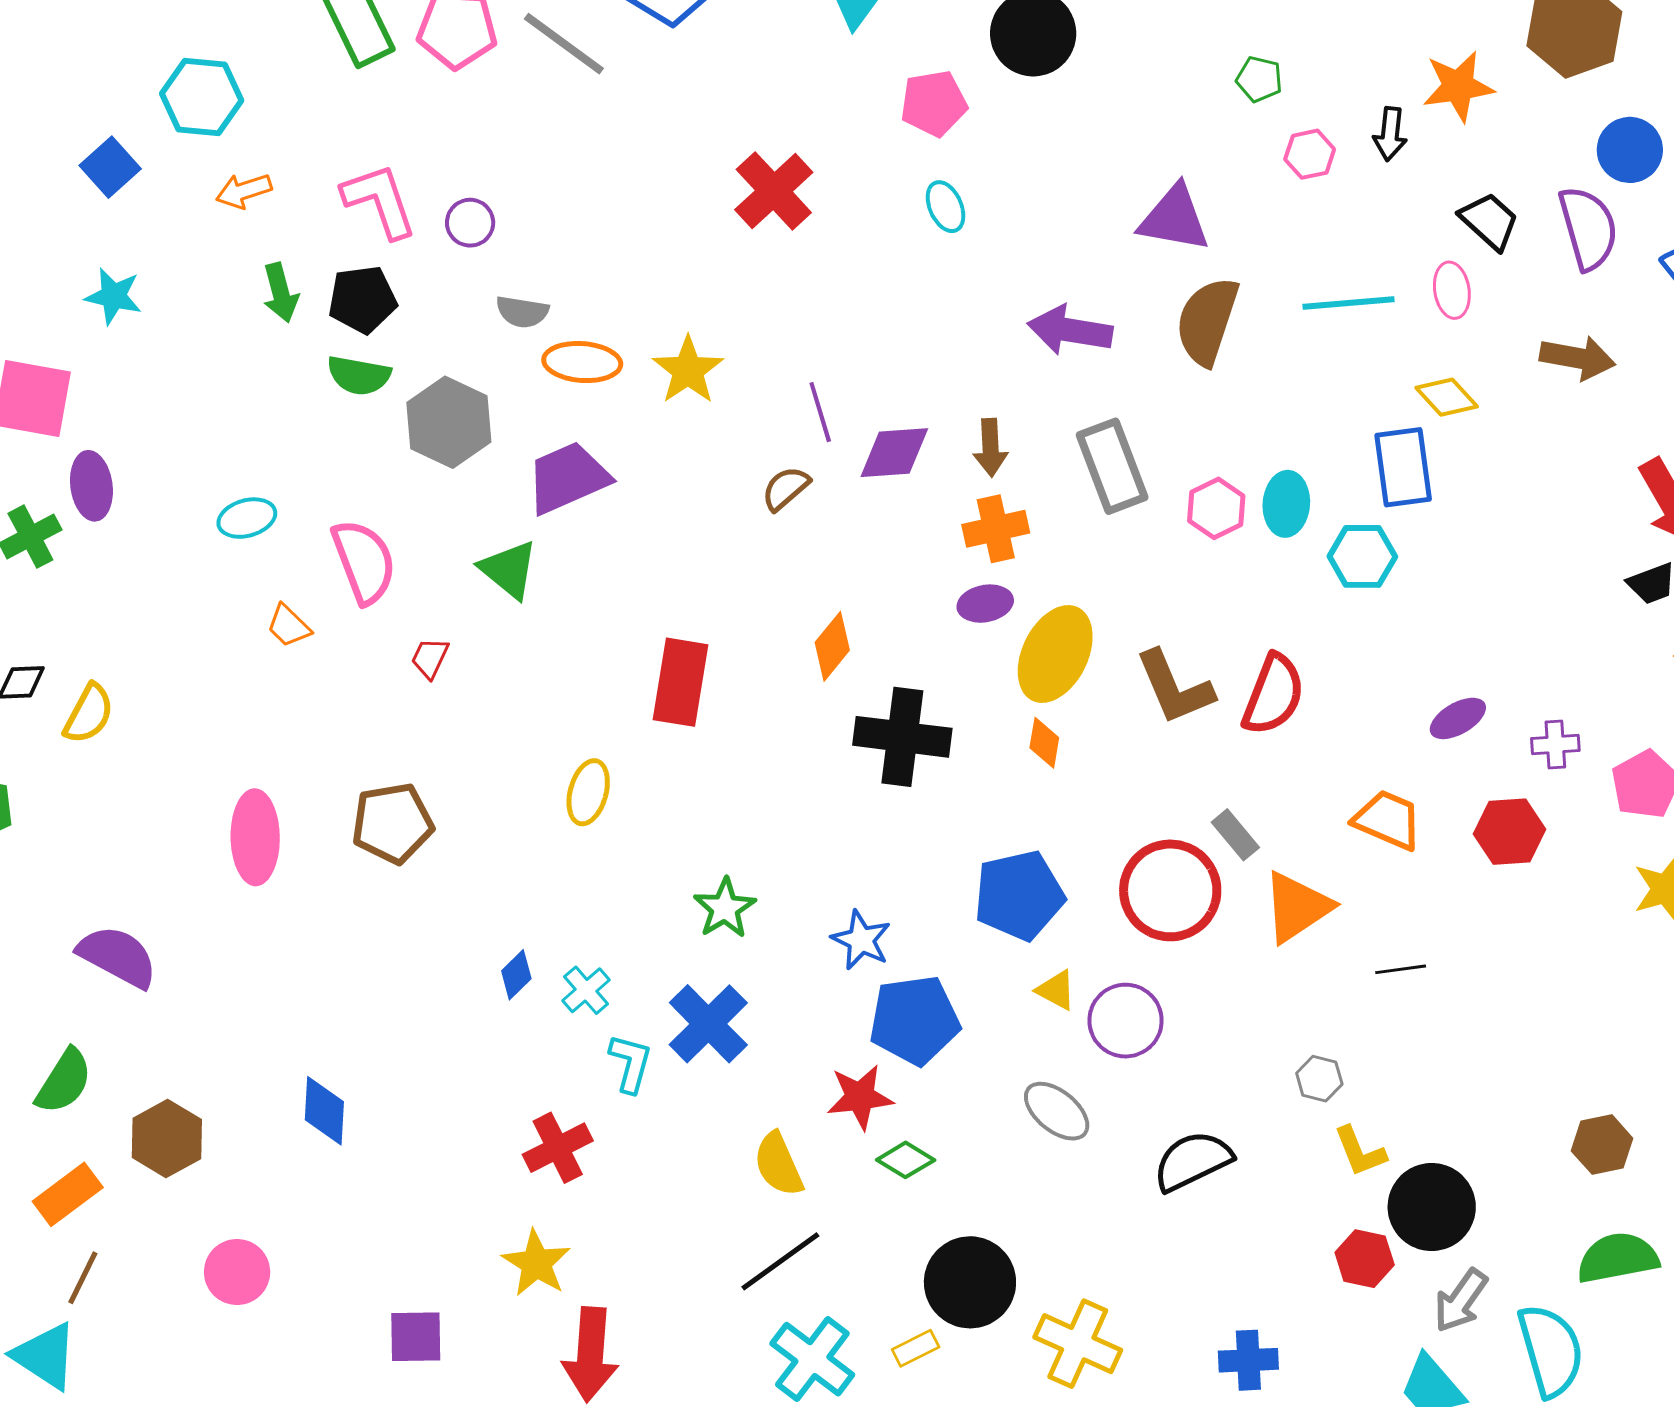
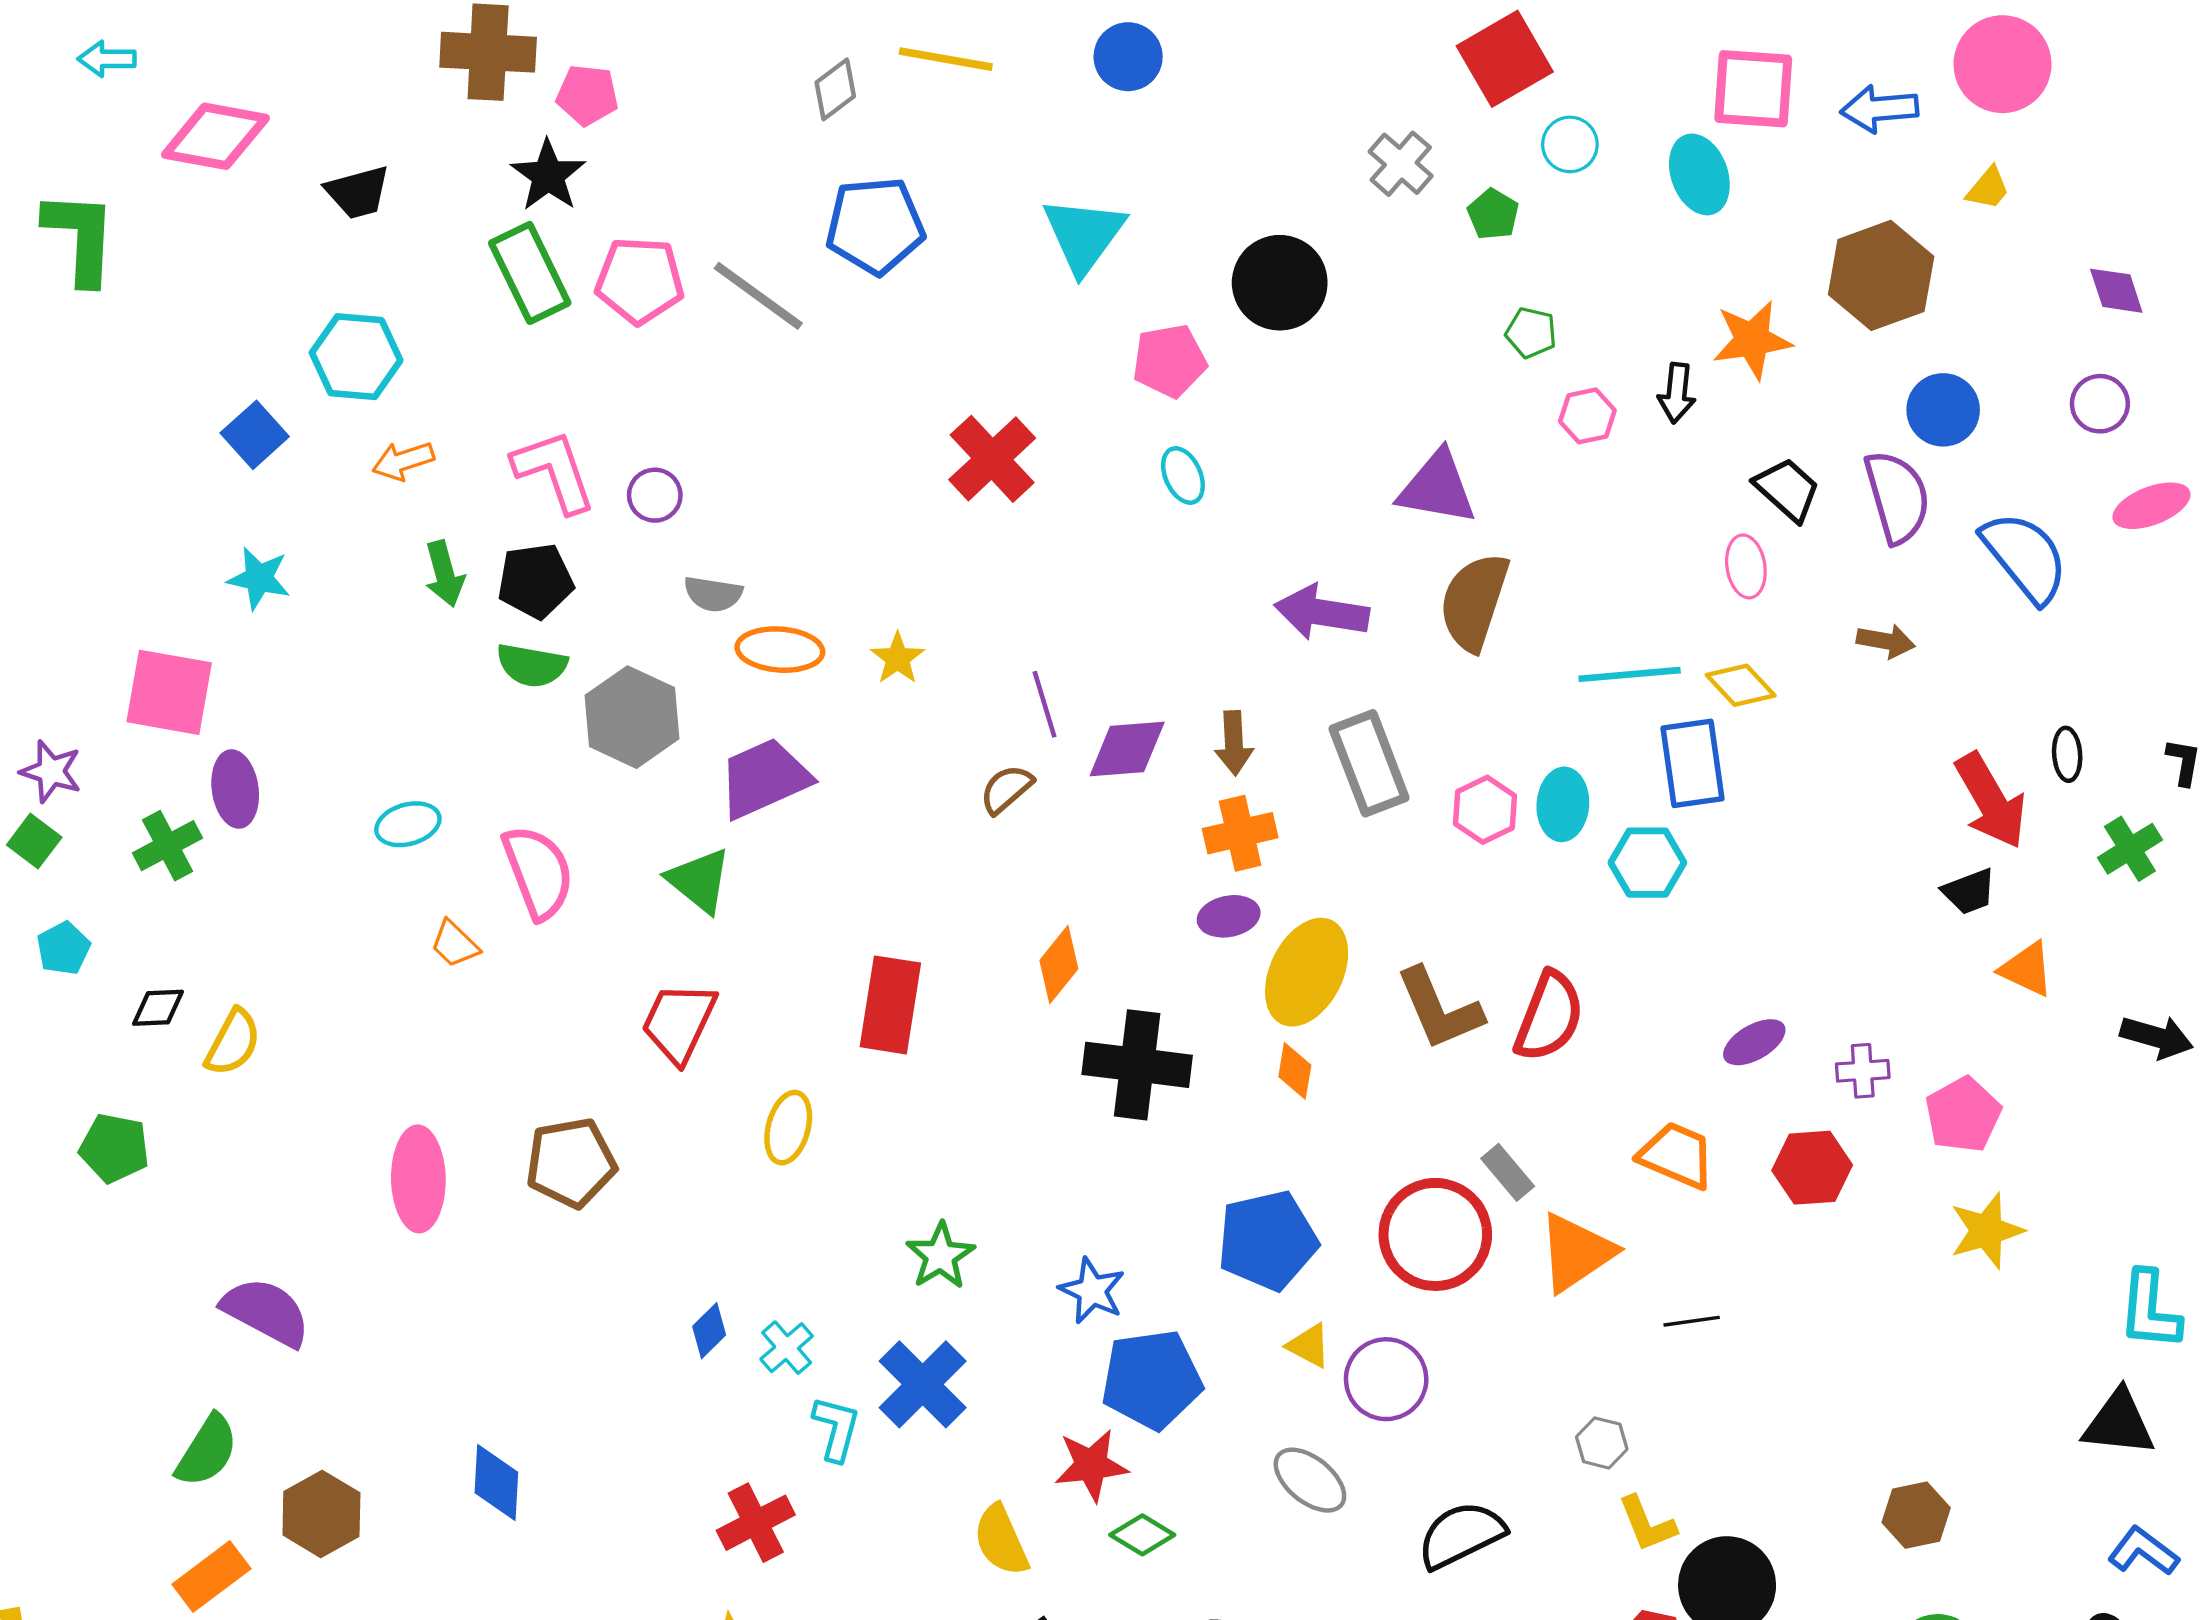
cyan line: (1349, 303) -> (1630, 674), moved
brown arrow: (1577, 358) -> (1886, 641), size x0.7
yellow star: (688, 370) -> (898, 658), size x0.7
red trapezoid: (430, 658) -> (679, 1022), moved, size x1.8

